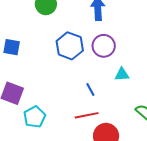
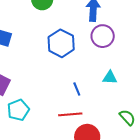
purple circle: (104, 46) -> (103, 36), moved

